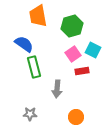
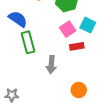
gray star: (30, 114) -> (12, 95), moved
orange circle: (76, 117) -> (79, 90), moved

